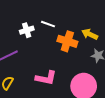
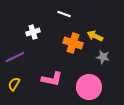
white line: (48, 24) -> (64, 14), moved

